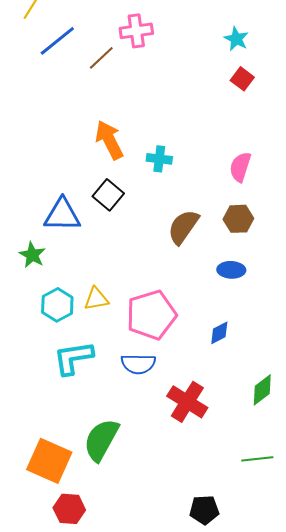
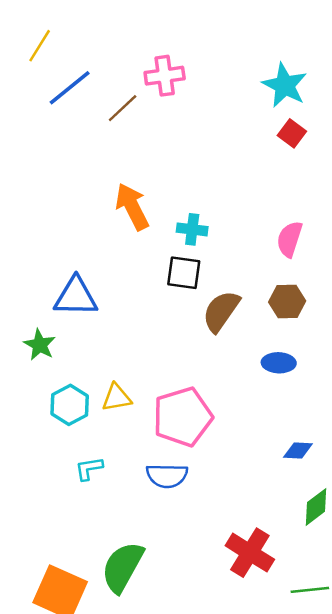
cyan star: (236, 39) -> (285, 85), size x1.5
black square: (108, 195) -> (184, 273), moved, turned -32
blue diamond: (219, 333) -> (298, 450), moved, turned 30
cyan L-shape: (73, 358) -> (89, 469), size x0.6
red cross: (187, 402) -> (250, 553), moved

